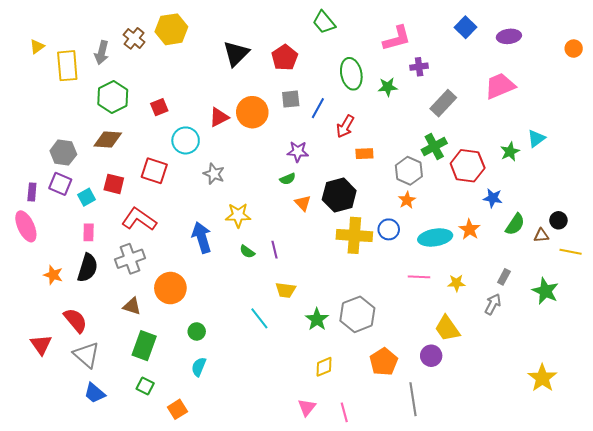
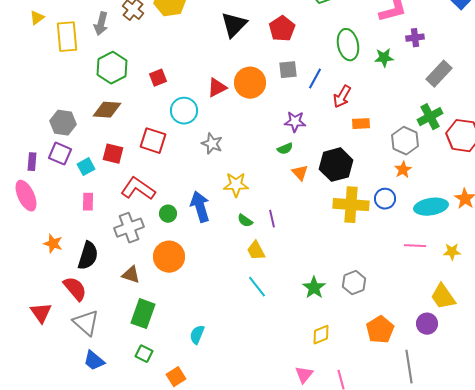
black semicircle: (88, 268) -> (88, 256), moved
yellow trapezoid: (286, 290) -> (256, 251), moved, turned 55
gray hexagon: (357, 314) -> (354, 283), size x0.7
green circle: (197, 331) -> (168, 214), moved

